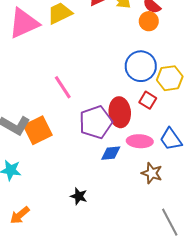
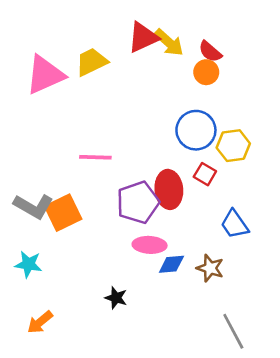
pink line: (63, 87) -> (95, 157), turned -55
pink ellipse: (140, 141) -> (150, 245), moved
blue diamond: (111, 153) -> (171, 264), moved

